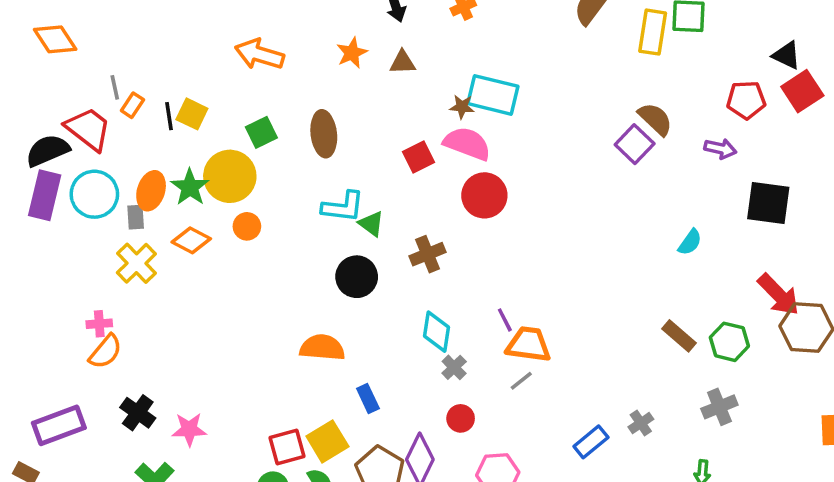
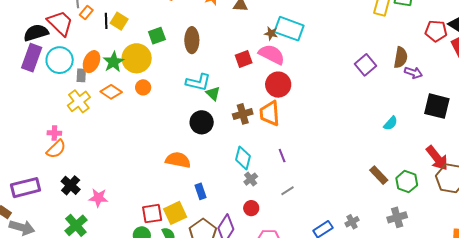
red pentagon: (746, 100) -> (436, 31), moved
brown semicircle: (655, 119) -> (401, 57), moved, turned 50
orange trapezoid: (528, 344) -> (270, 113), moved, turned -108

